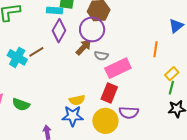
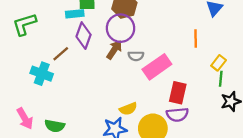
brown line: (36, 52) -> (61, 54), moved
red rectangle: (109, 93) -> (178, 93), moved
yellow semicircle: (77, 100) -> (128, 109), moved

